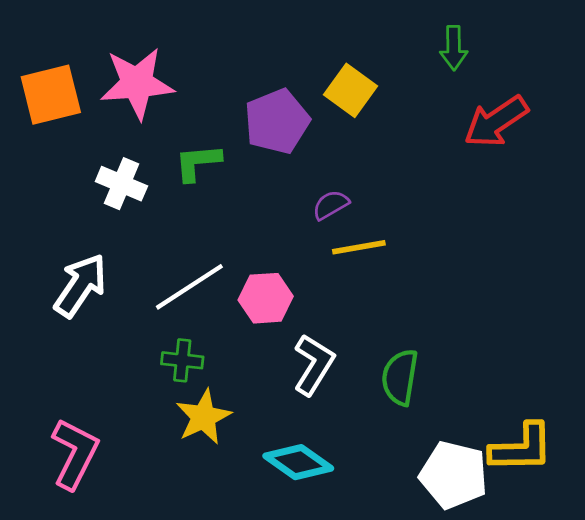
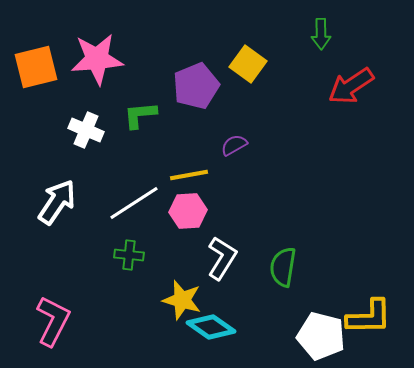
yellow line: (359, 247) -> (189, 175), moved
yellow star: (203, 417) -> (182, 300), moved, turned -30

